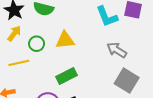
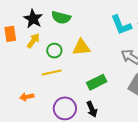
yellow line: (19, 63) -> (52, 73), moved
green rectangle: (66, 76) -> (97, 82), moved

